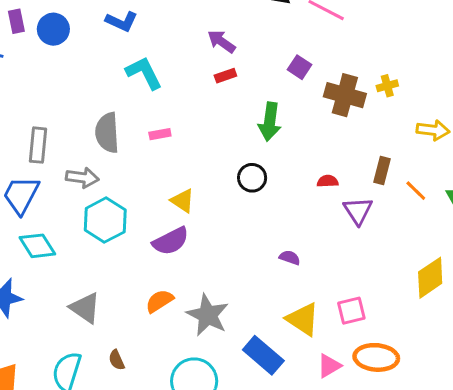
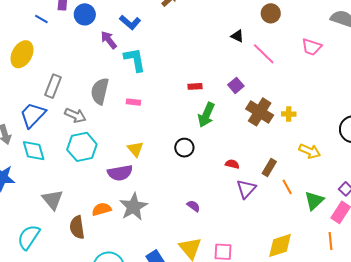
purple arrow: (222, 42) -> (109, 40), moved
red rectangle: (225, 76) -> (195, 86), moved
gray star: (208, 315) -> (133, 207), moved
brown semicircle: (117, 360) -> (77, 227), moved, size x1.6

